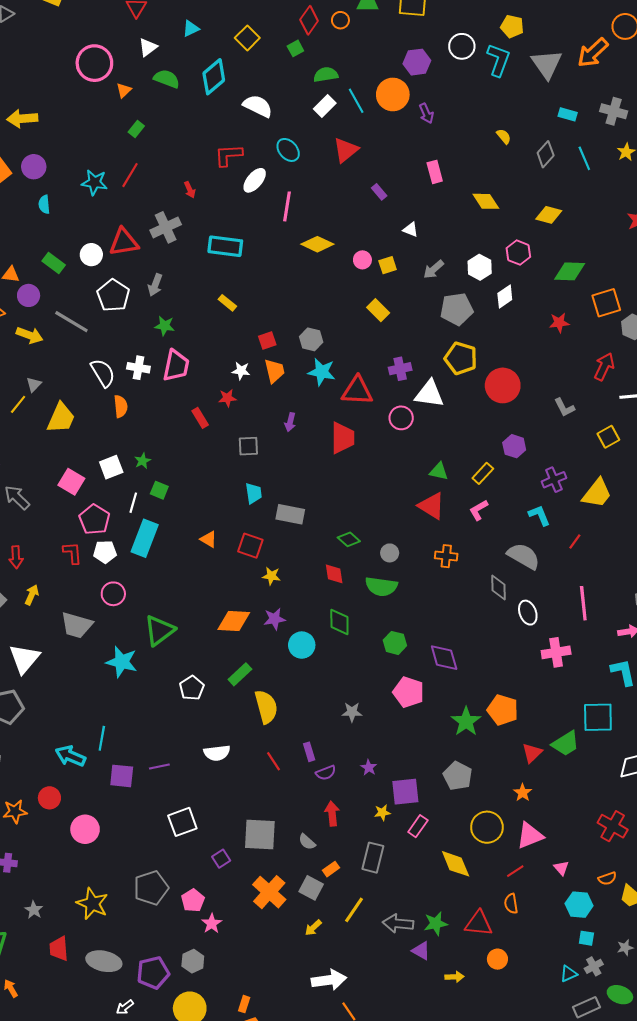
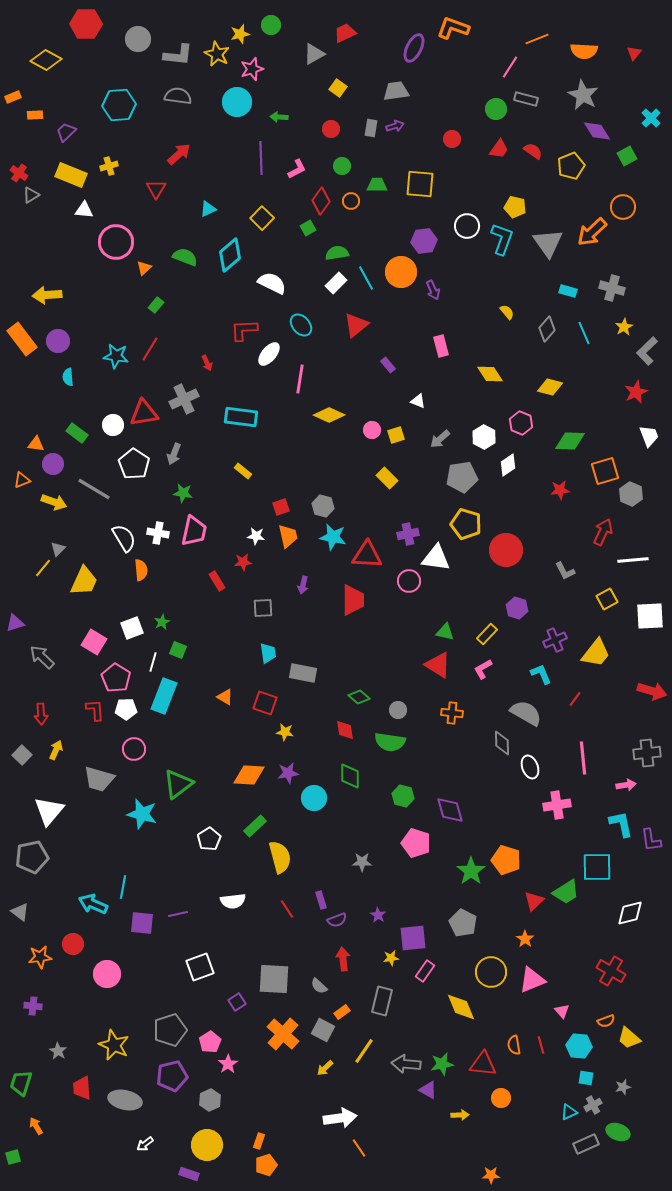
white triangle: (148, 47) -> (84, 210), moved, turned 42
red line: (515, 871) -> (541, 1045), moved, turned -72
purple pentagon: (153, 973) -> (172, 1076), moved

